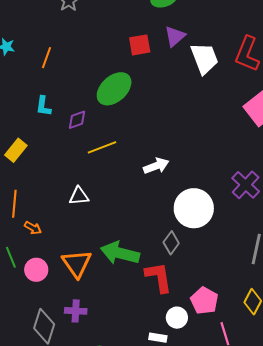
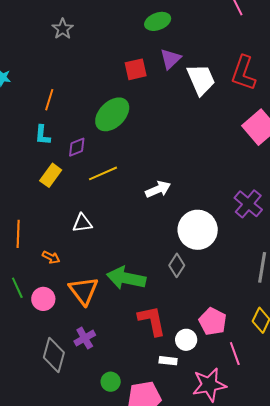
orange line: (46, 58) -> (49, 100), moved
yellow rectangle: (16, 150) -> (51, 175), moved
orange arrow: (33, 228) -> (51, 257), moved
red L-shape: (159, 277) -> (152, 321), moved
purple cross: (76, 311) -> (85, 338), turned -30

